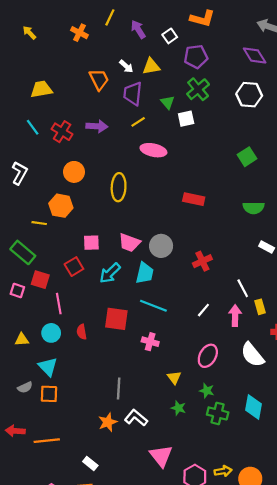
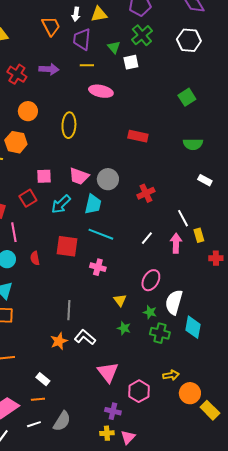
white arrow: (126, 66) -> (76, 14), turned 56
yellow line: (138, 122) -> (87, 65), turned 32
white semicircle: (252, 355) -> (174, 302), moved, turned 55
yellow arrow: (223, 471) -> (171, 375), moved

